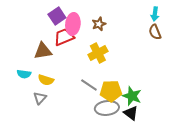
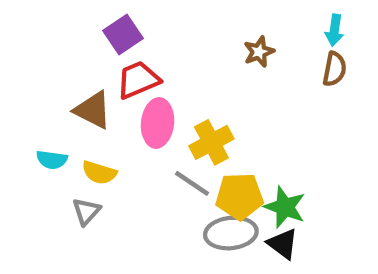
pink ellipse: (73, 24) -> (158, 123), moved
brown star: (99, 24) -> (259, 52), moved
brown semicircle: (155, 32) -> (334, 69), turned -147
brown triangle: (43, 51) -> (93, 110), turned 36
yellow cross: (98, 53) -> (211, 142), moved

